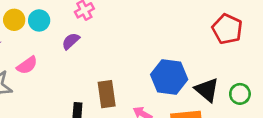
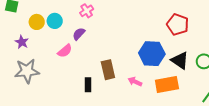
red pentagon: (227, 29) -> (178, 24), moved
pink semicircle: (27, 65) -> (65, 51), moved

